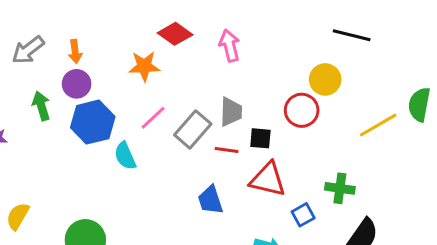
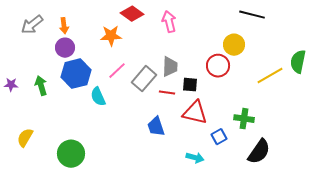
green arrow: (41, 106) -> (41, 86), moved

